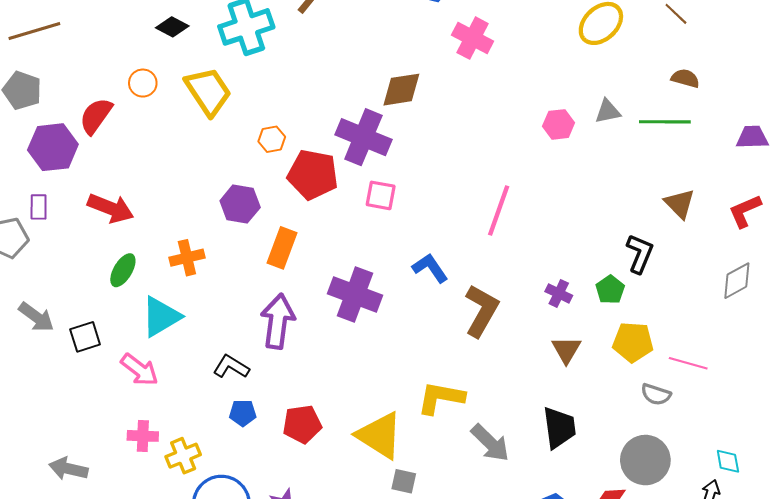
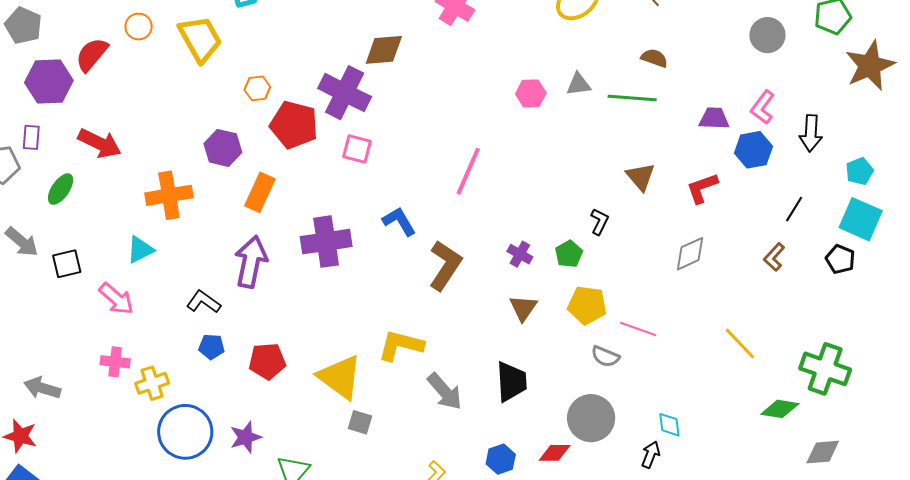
black L-shape: (640, 254) -> (599, 222), size x0.7
orange cross: (187, 258) -> (169, 195), size x1.4
green ellipse: (123, 270) -> (61, 189), moved
purple cross: (355, 294) -> (326, 242), turned -33
cyan triangle: (161, 317) -> (140, 250), size x0.7

